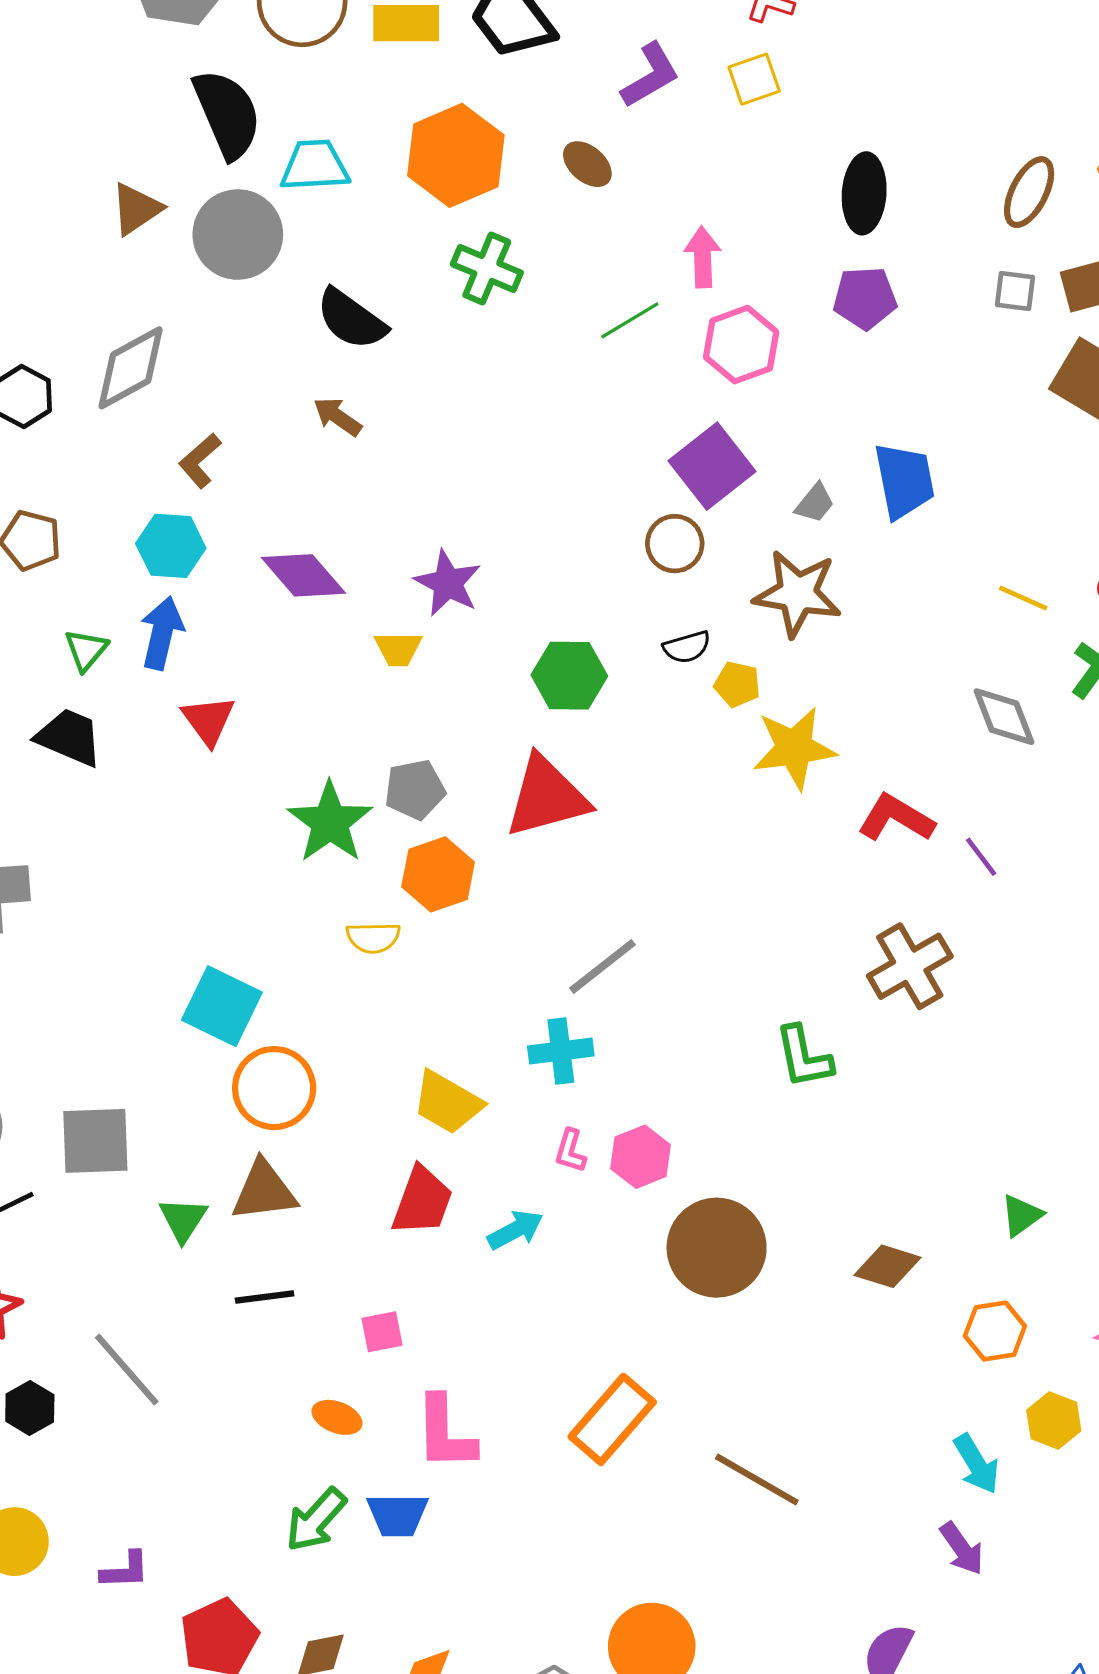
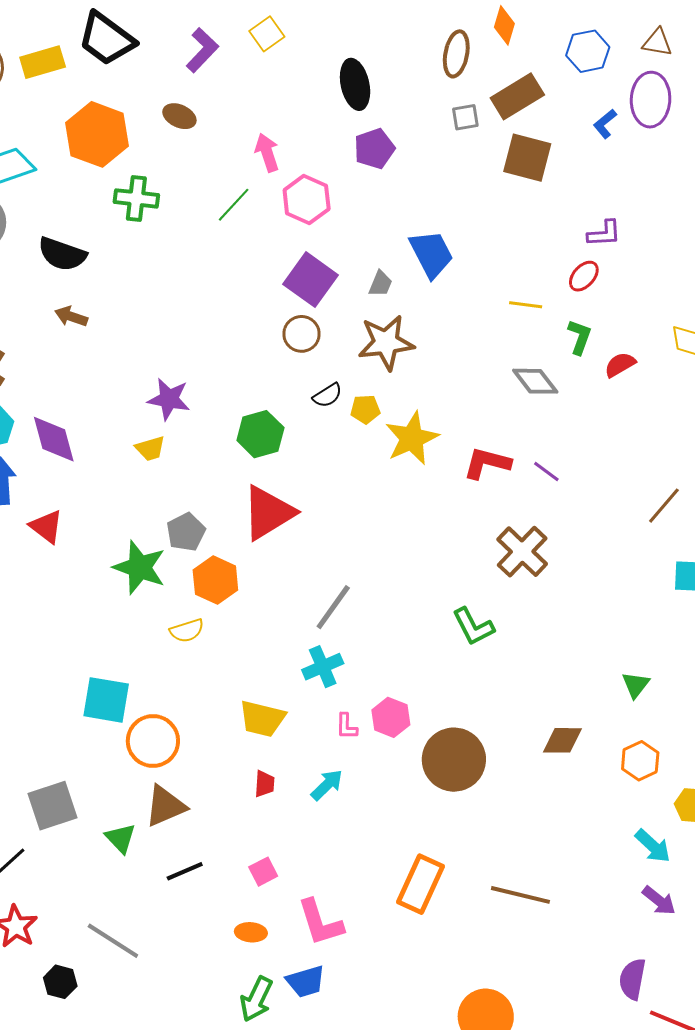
purple diamond: (303, 575) -> (54, 439), moved, turned 42
red trapezoid: (422, 1201) -> (264, 784), size x0.6

